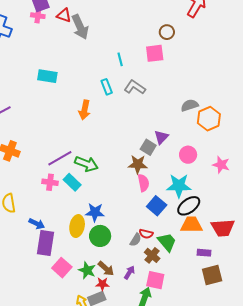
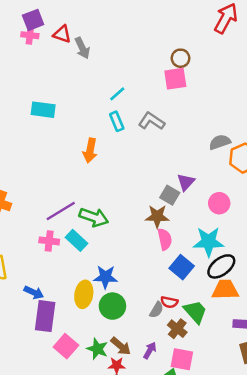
gray arrow: (80, 27) -> (82, 48), size x0.7
brown circle: (167, 32) -> (181, 58), moved
cyan line: (120, 59) -> (117, 94), moved, turned 64

